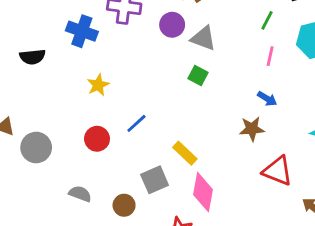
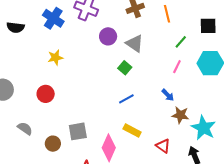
purple circle: (172, 25) -> (108, 36), moved
blue line: (136, 123) -> (126, 99), moved
brown star: (252, 129) -> (180, 115), moved
yellow rectangle: (185, 153) -> (132, 130), moved, turned -30
red triangle: (278, 171) -> (163, 146), size x0.7

